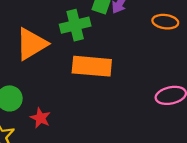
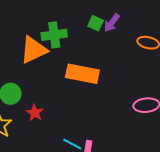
green cross: (75, 25) -> (54, 35), moved

